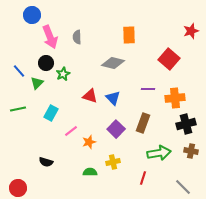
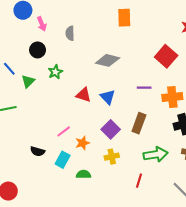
orange rectangle: (129, 35) -> (124, 18), moved
pink arrow: (50, 37) -> (42, 24), moved, size x0.6
black circle: (46, 63) -> (38, 50), moved
cyan rectangle: (51, 113) -> (63, 160), moved
black semicircle: (46, 162) -> (38, 151), moved
yellow cross: (113, 162) -> (112, 157), moved

